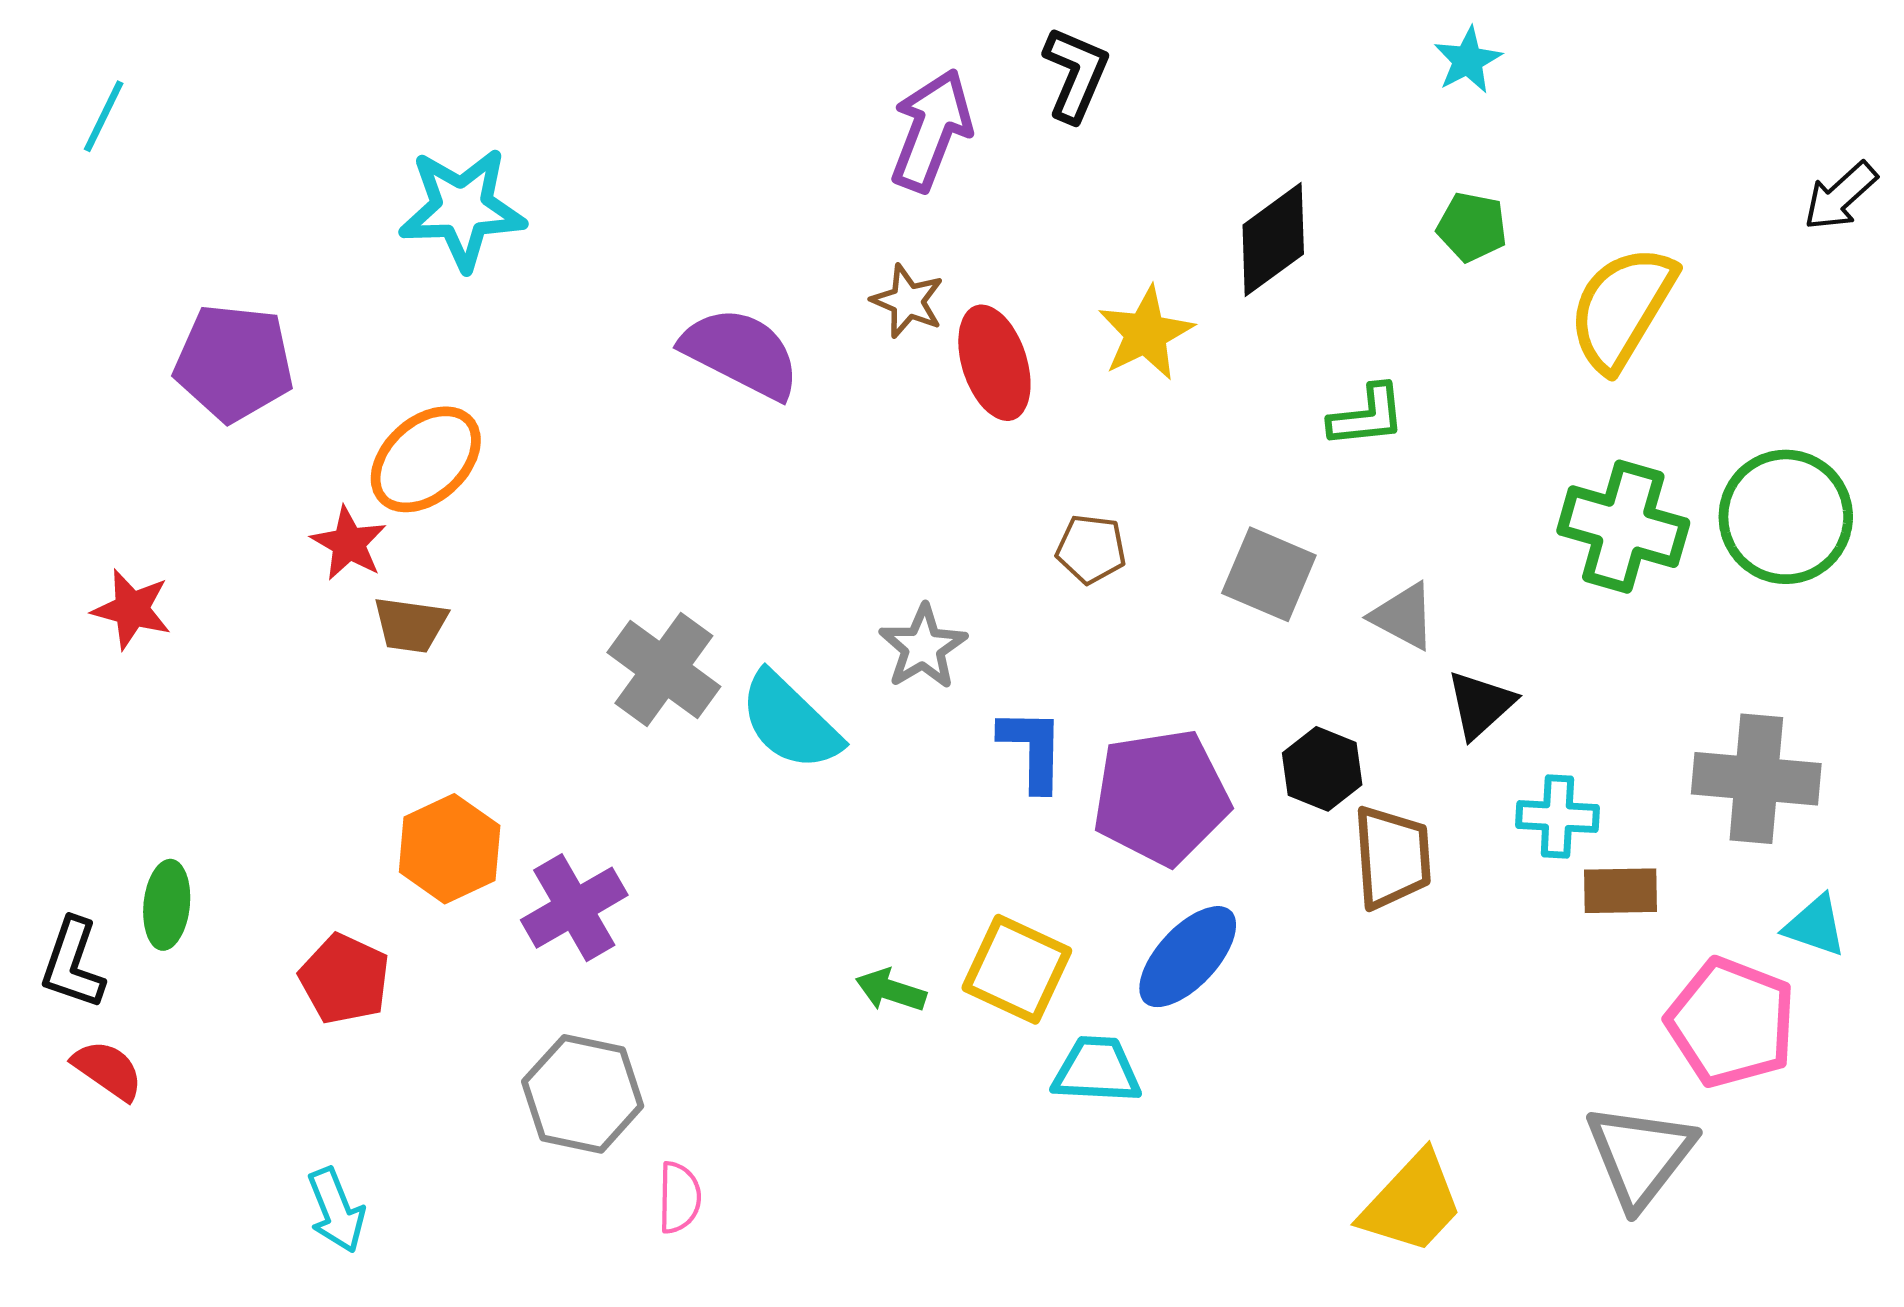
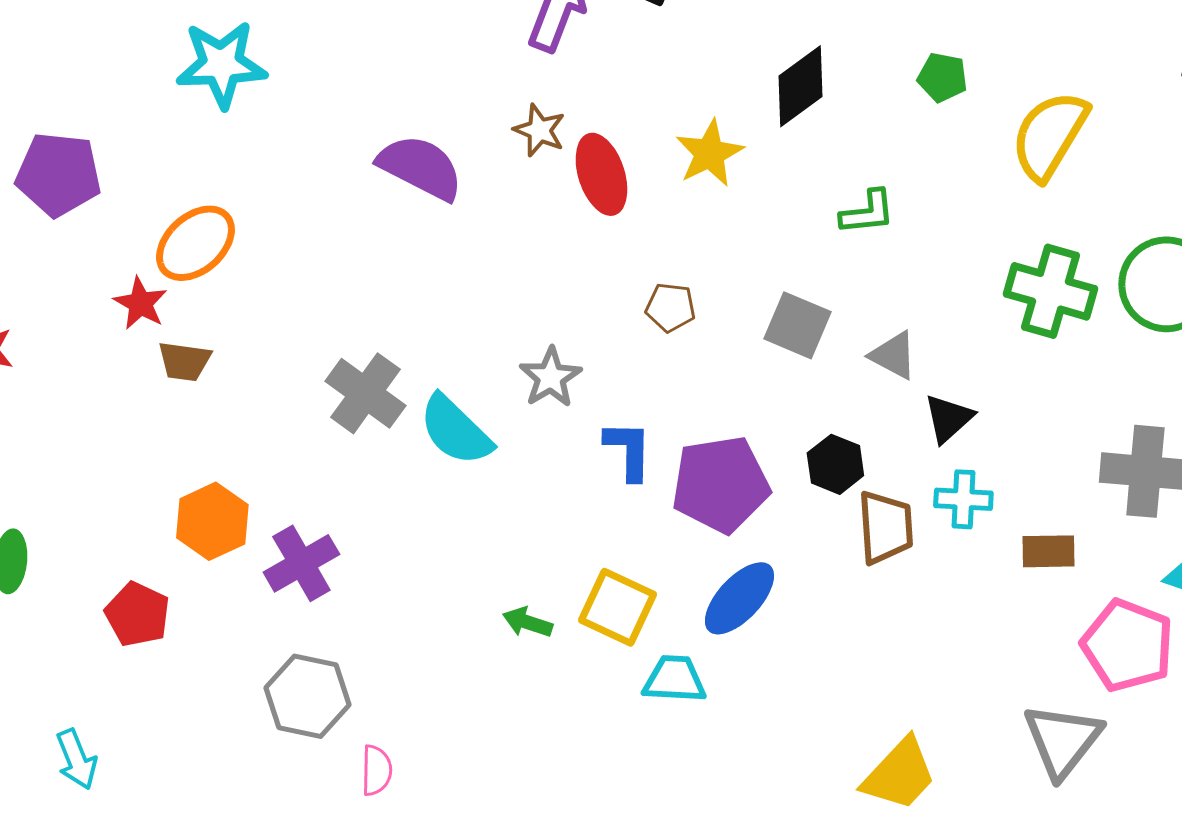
cyan cross: (1557, 817) -> (963, 499), moved
cyan arrow: (336, 1210) -> (76, 759), moved

